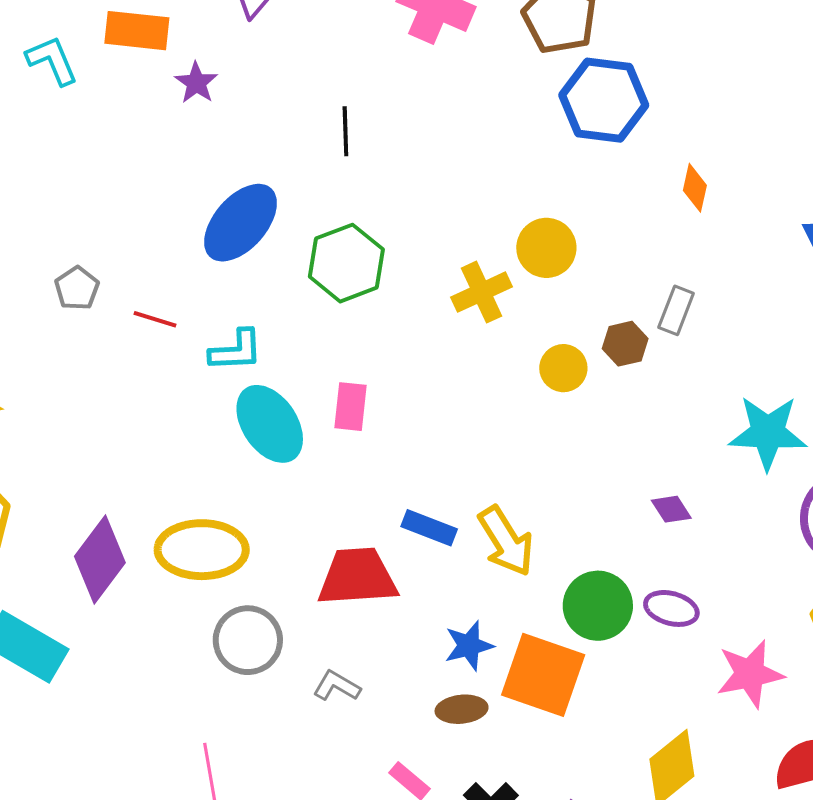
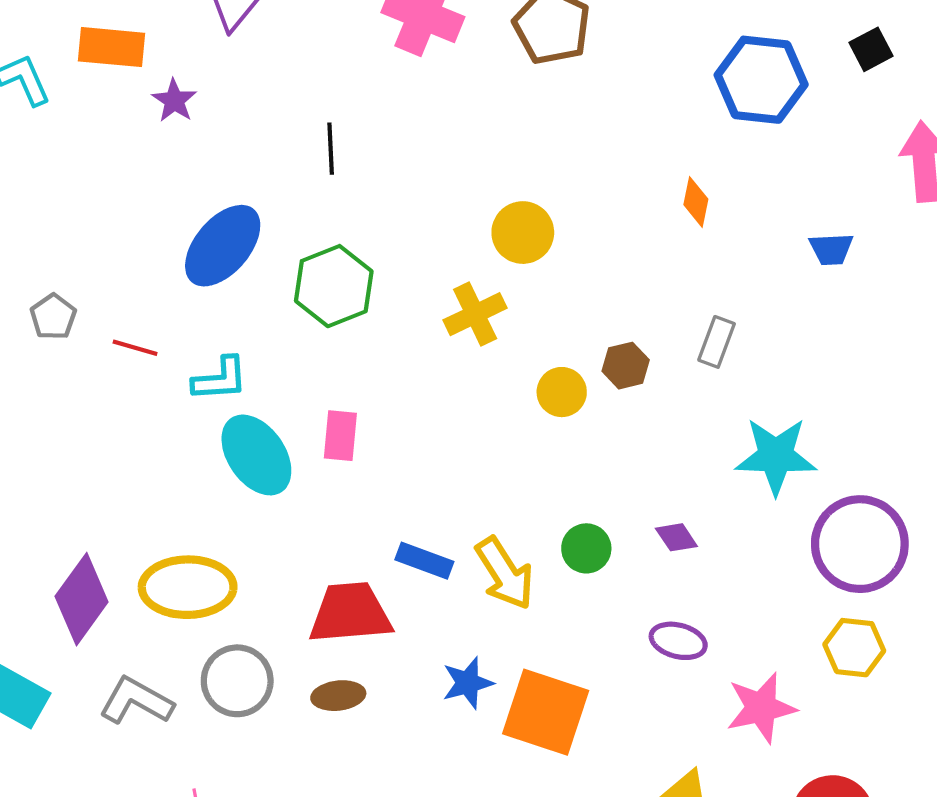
blue hexagon: (604, 100) -> (761, 80), moved
yellow circle: (546, 248) -> (523, 233), moved
gray rectangle: (676, 310) -> (717, 342), moved
green circle: (598, 606) -> (586, 548), moved, size x0.7
gray L-shape: (337, 686) -> (136, 701), moved, size x1.5
brown ellipse: (462, 709) -> (338, 696), moved

